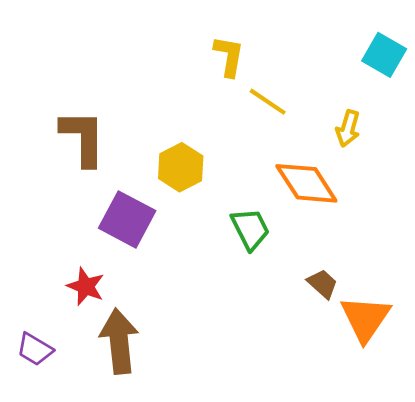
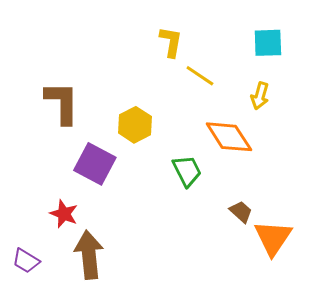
cyan square: (384, 55) -> (268, 43), moved, turned -32

